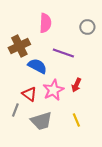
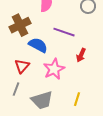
red arrow: (76, 85) -> (81, 55), moved
red triangle: (29, 94) -> (22, 66), moved, turned 35
yellow line: (76, 120) -> (77, 99), turned 40

